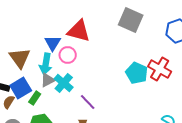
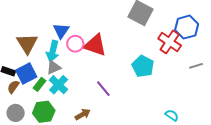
red triangle: (79, 31) -> (95, 45), moved
red cross: (160, 69) -> (170, 42), moved
cyan cross: (64, 83) -> (59, 85), moved
purple line: (88, 102) -> (103, 89), moved

